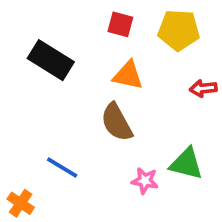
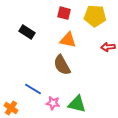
black rectangle: (51, 60) -> (27, 32), size x0.7
green triangle: (186, 164) -> (77, 104), moved
pink star: (145, 181) -> (53, 103), moved

